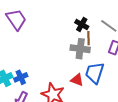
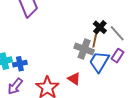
black cross: (82, 25) -> (100, 27), moved
blue trapezoid: (95, 73) -> (99, 62), moved

